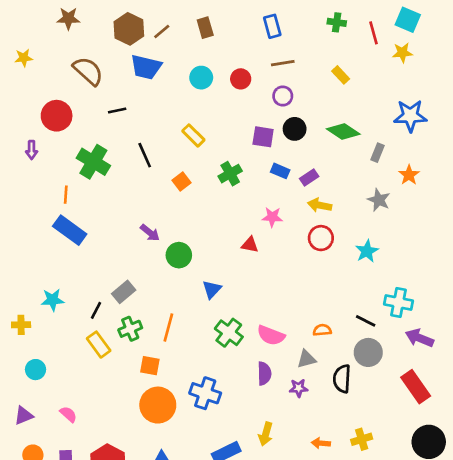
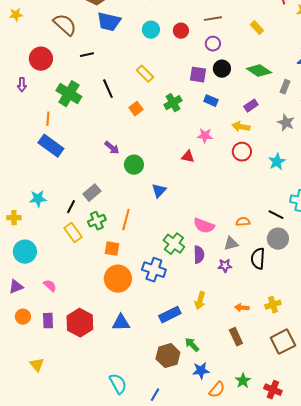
purple rectangle: (309, 178) -> (251, 106), moved
green cross: (229, 333) -> (174, 244), moved
cyan circle: (36, 370) -> (25, 252), size x1.5

